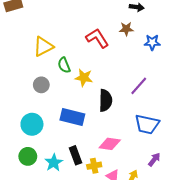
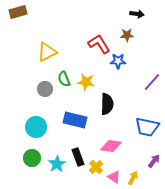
blue star: (152, 42) -> (118, 61), moved
green semicircle: (64, 65) -> (64, 79), moved
purple line: (139, 86) -> (152, 82), moved
yellow cross: (94, 166) -> (96, 167), turned -32

